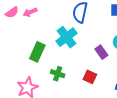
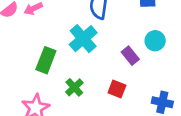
green cross: (58, 74) -> (74, 87), turned 32

